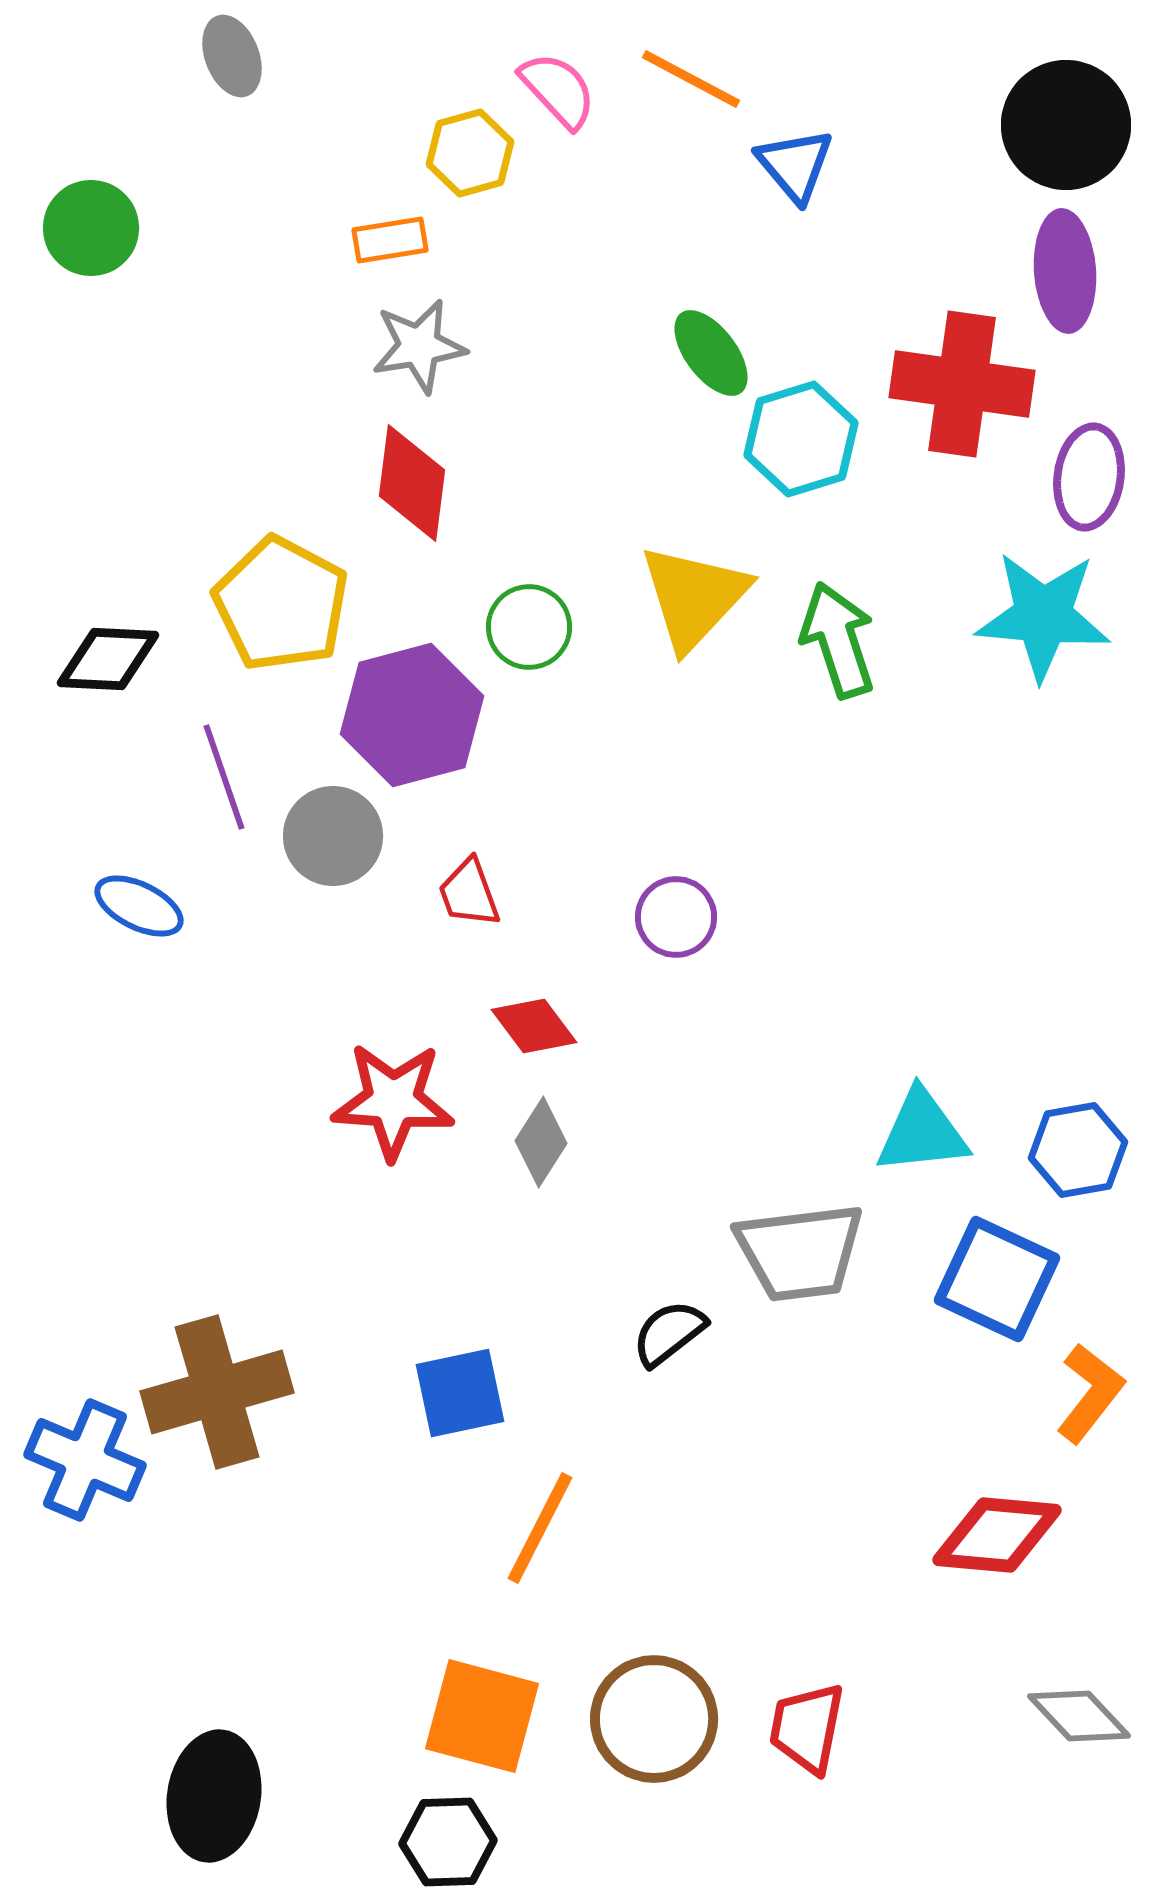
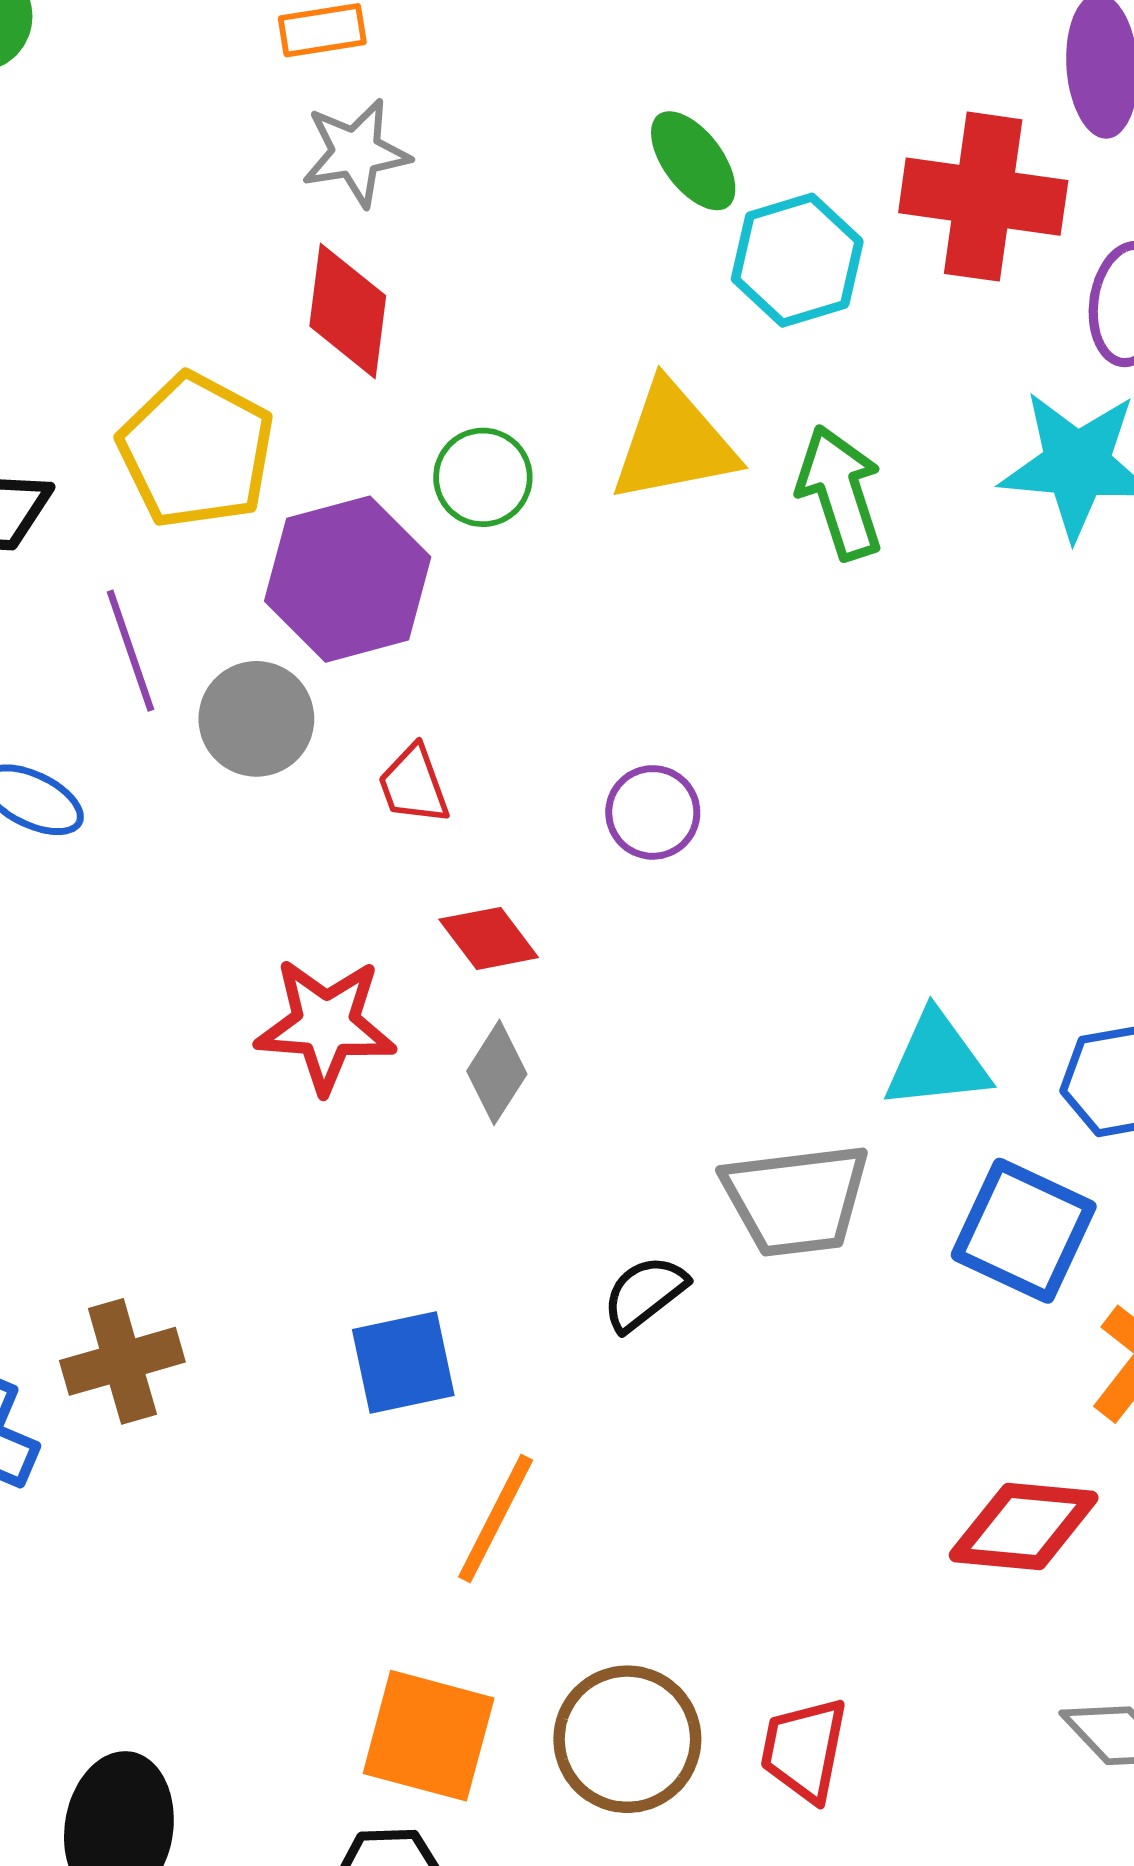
yellow triangle: (694, 597) -> (674, 443), turned 36
brown cross: (217, 1392) -> (122, 1361), size x0.7

